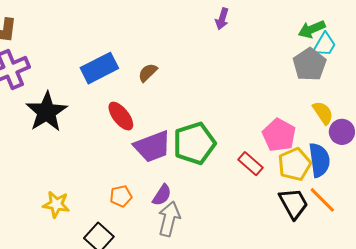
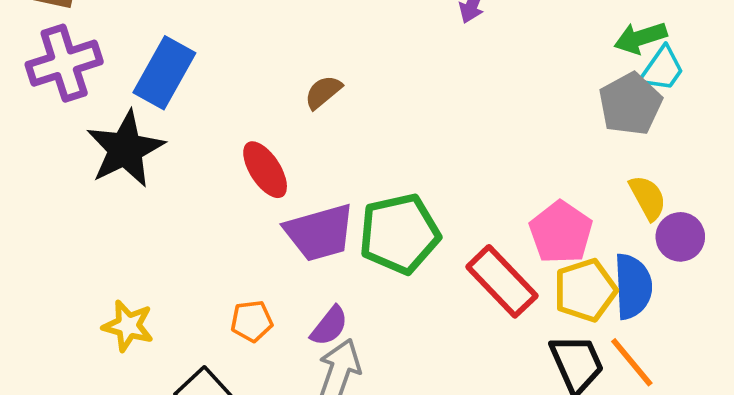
blue rectangle: (99, 68) -> (164, 73), moved, turned -39
red rectangle: (250, 164) -> (502, 281), size x1.5

